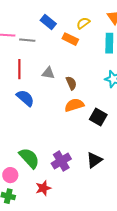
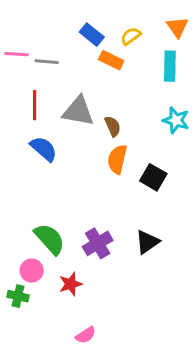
blue rectangle: (48, 22) -> (92, 35), moved
gray triangle: (48, 73) -> (78, 111), size x1.6
orange semicircle: (74, 105) -> (117, 159), turned -60
pink circle: (10, 175) -> (32, 271), moved

